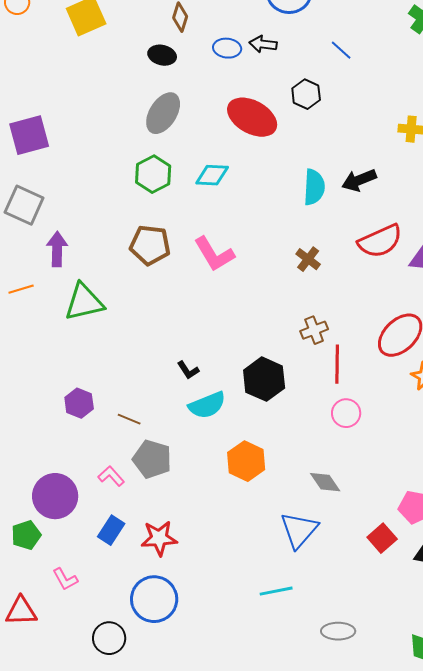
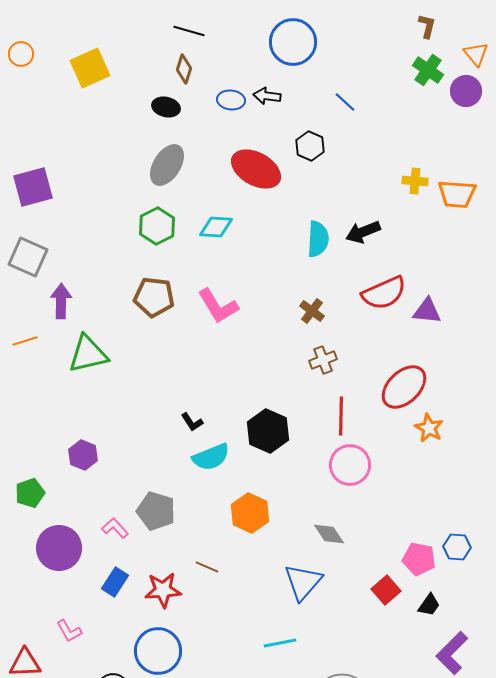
brown cross: (314, 330) -> (323, 360), moved
pink circle: (346, 413) -> (350, 465), size x1.4
brown line: (129, 419) -> (207, 567), moved
green pentagon: (26, 535) -> (30, 493), moved

